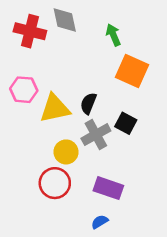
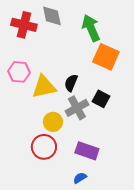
green arrow: (113, 35) -> (91, 28), size x1.5

